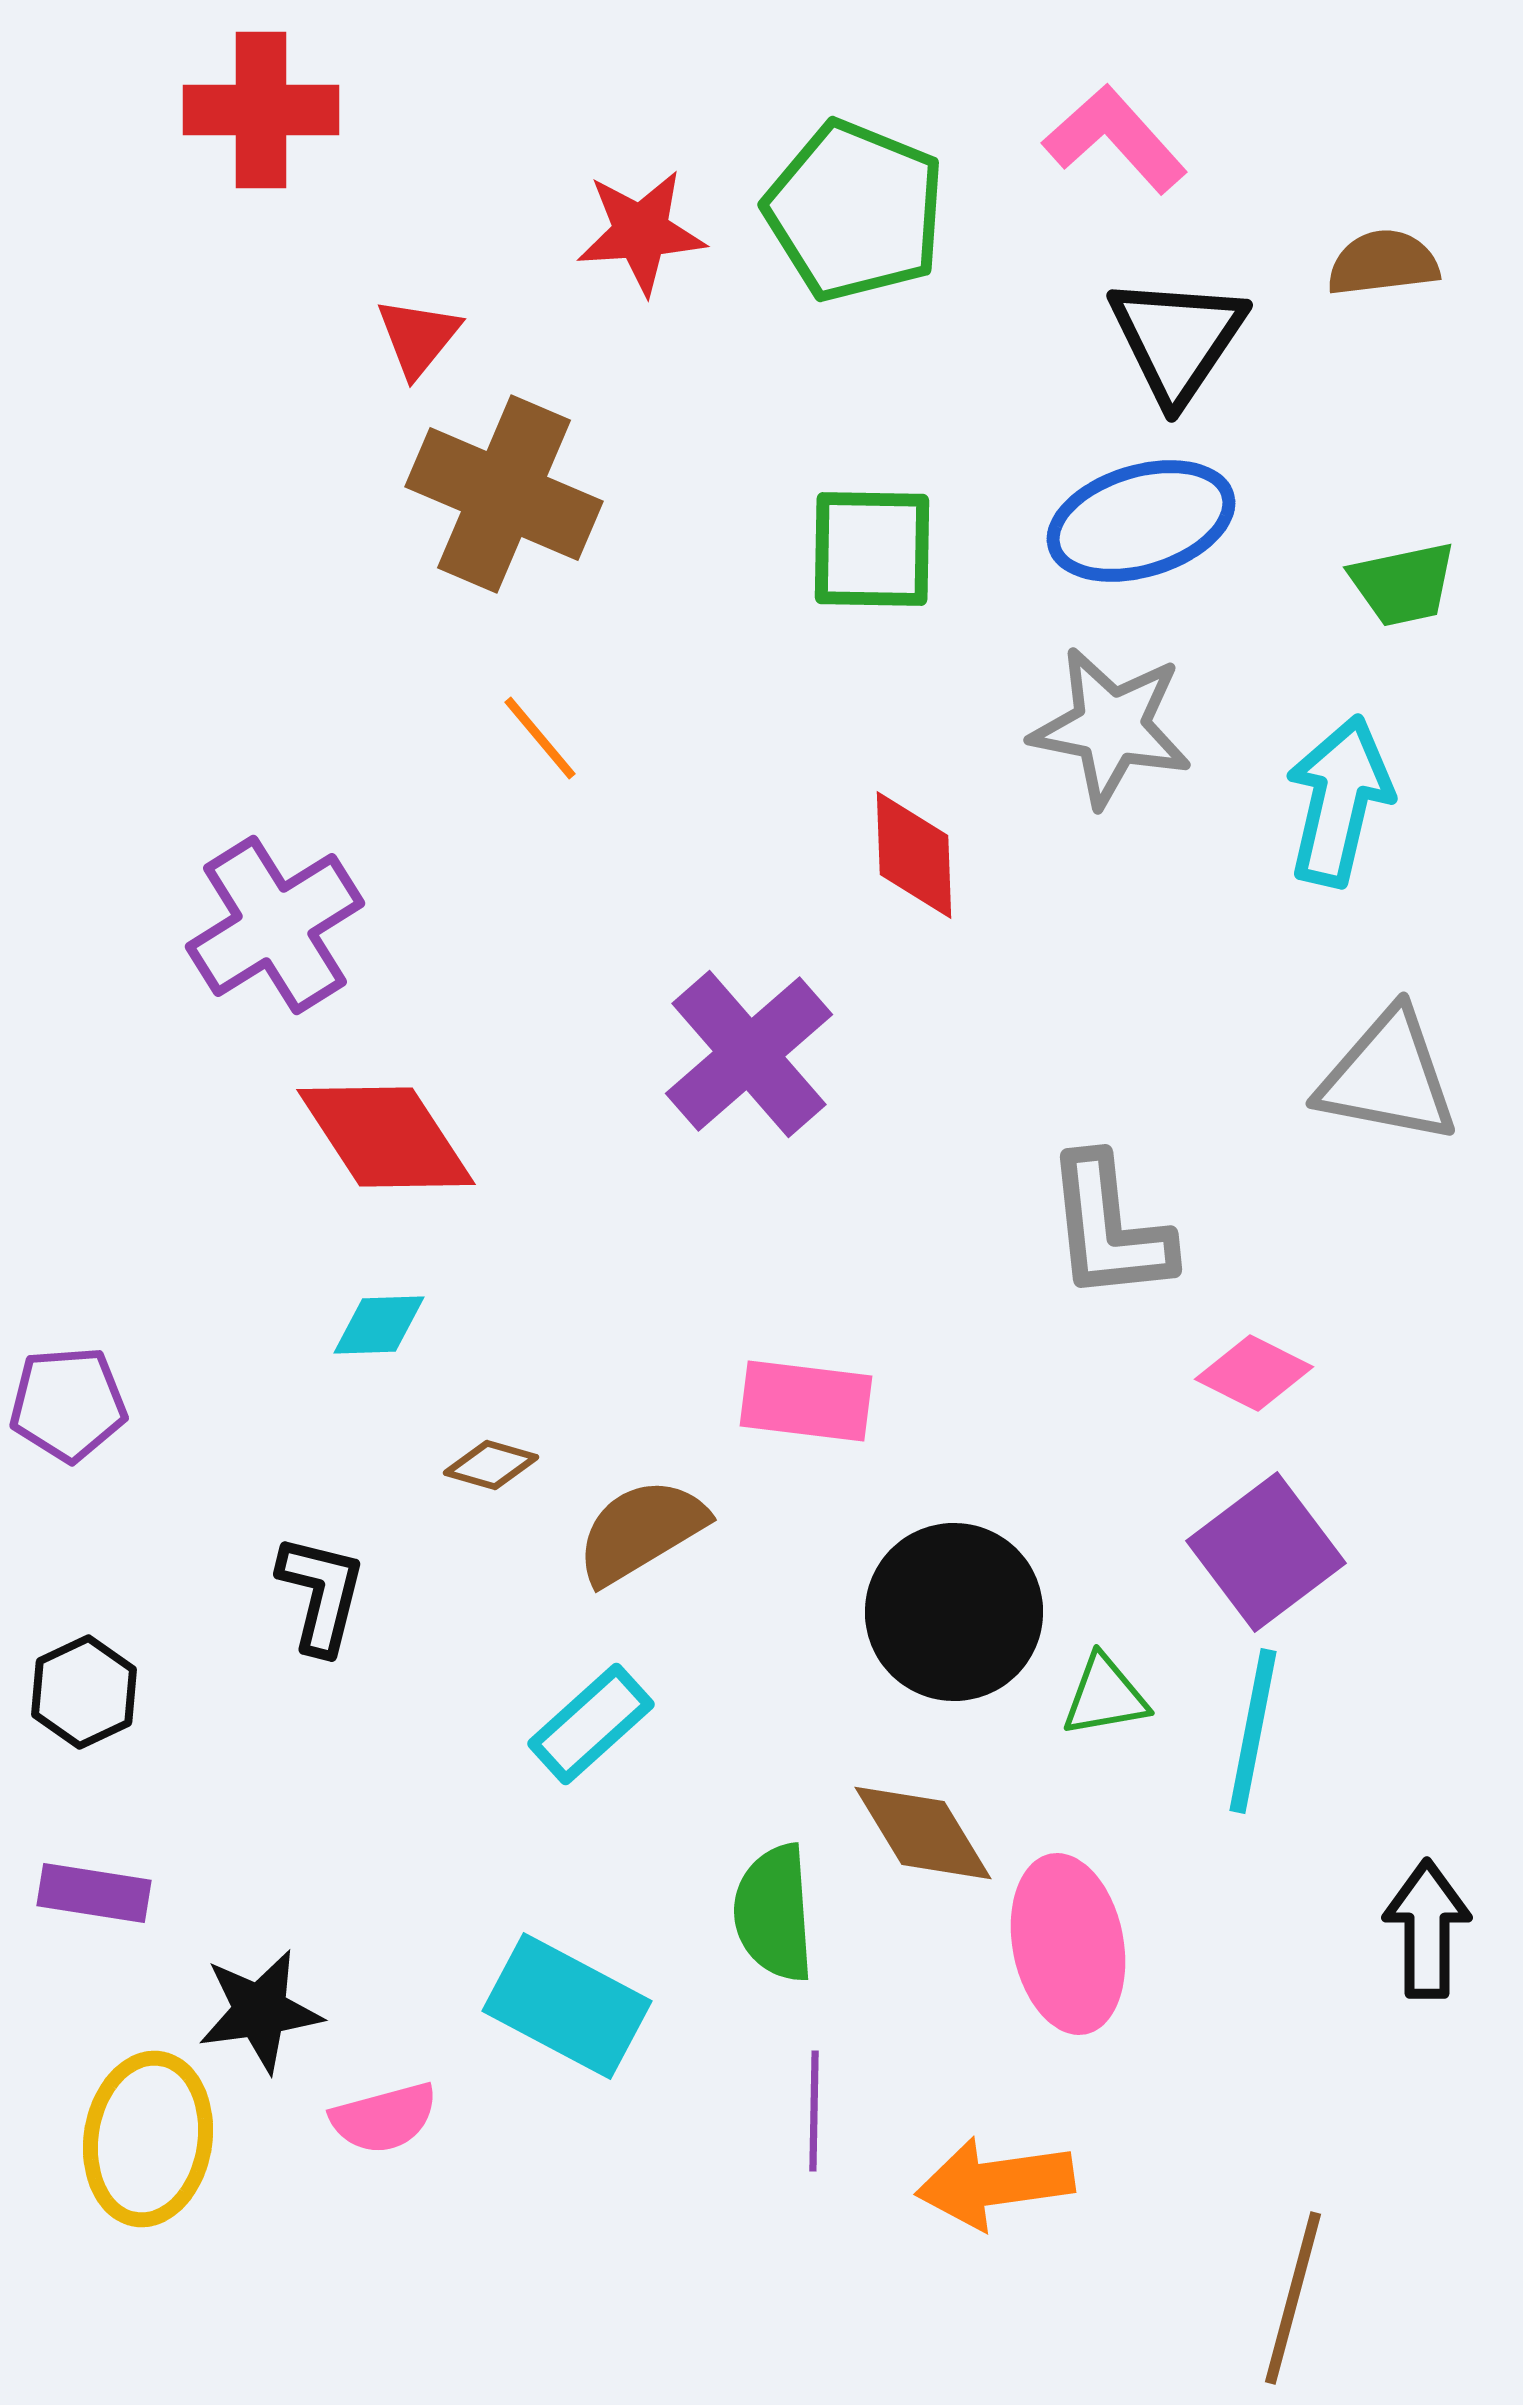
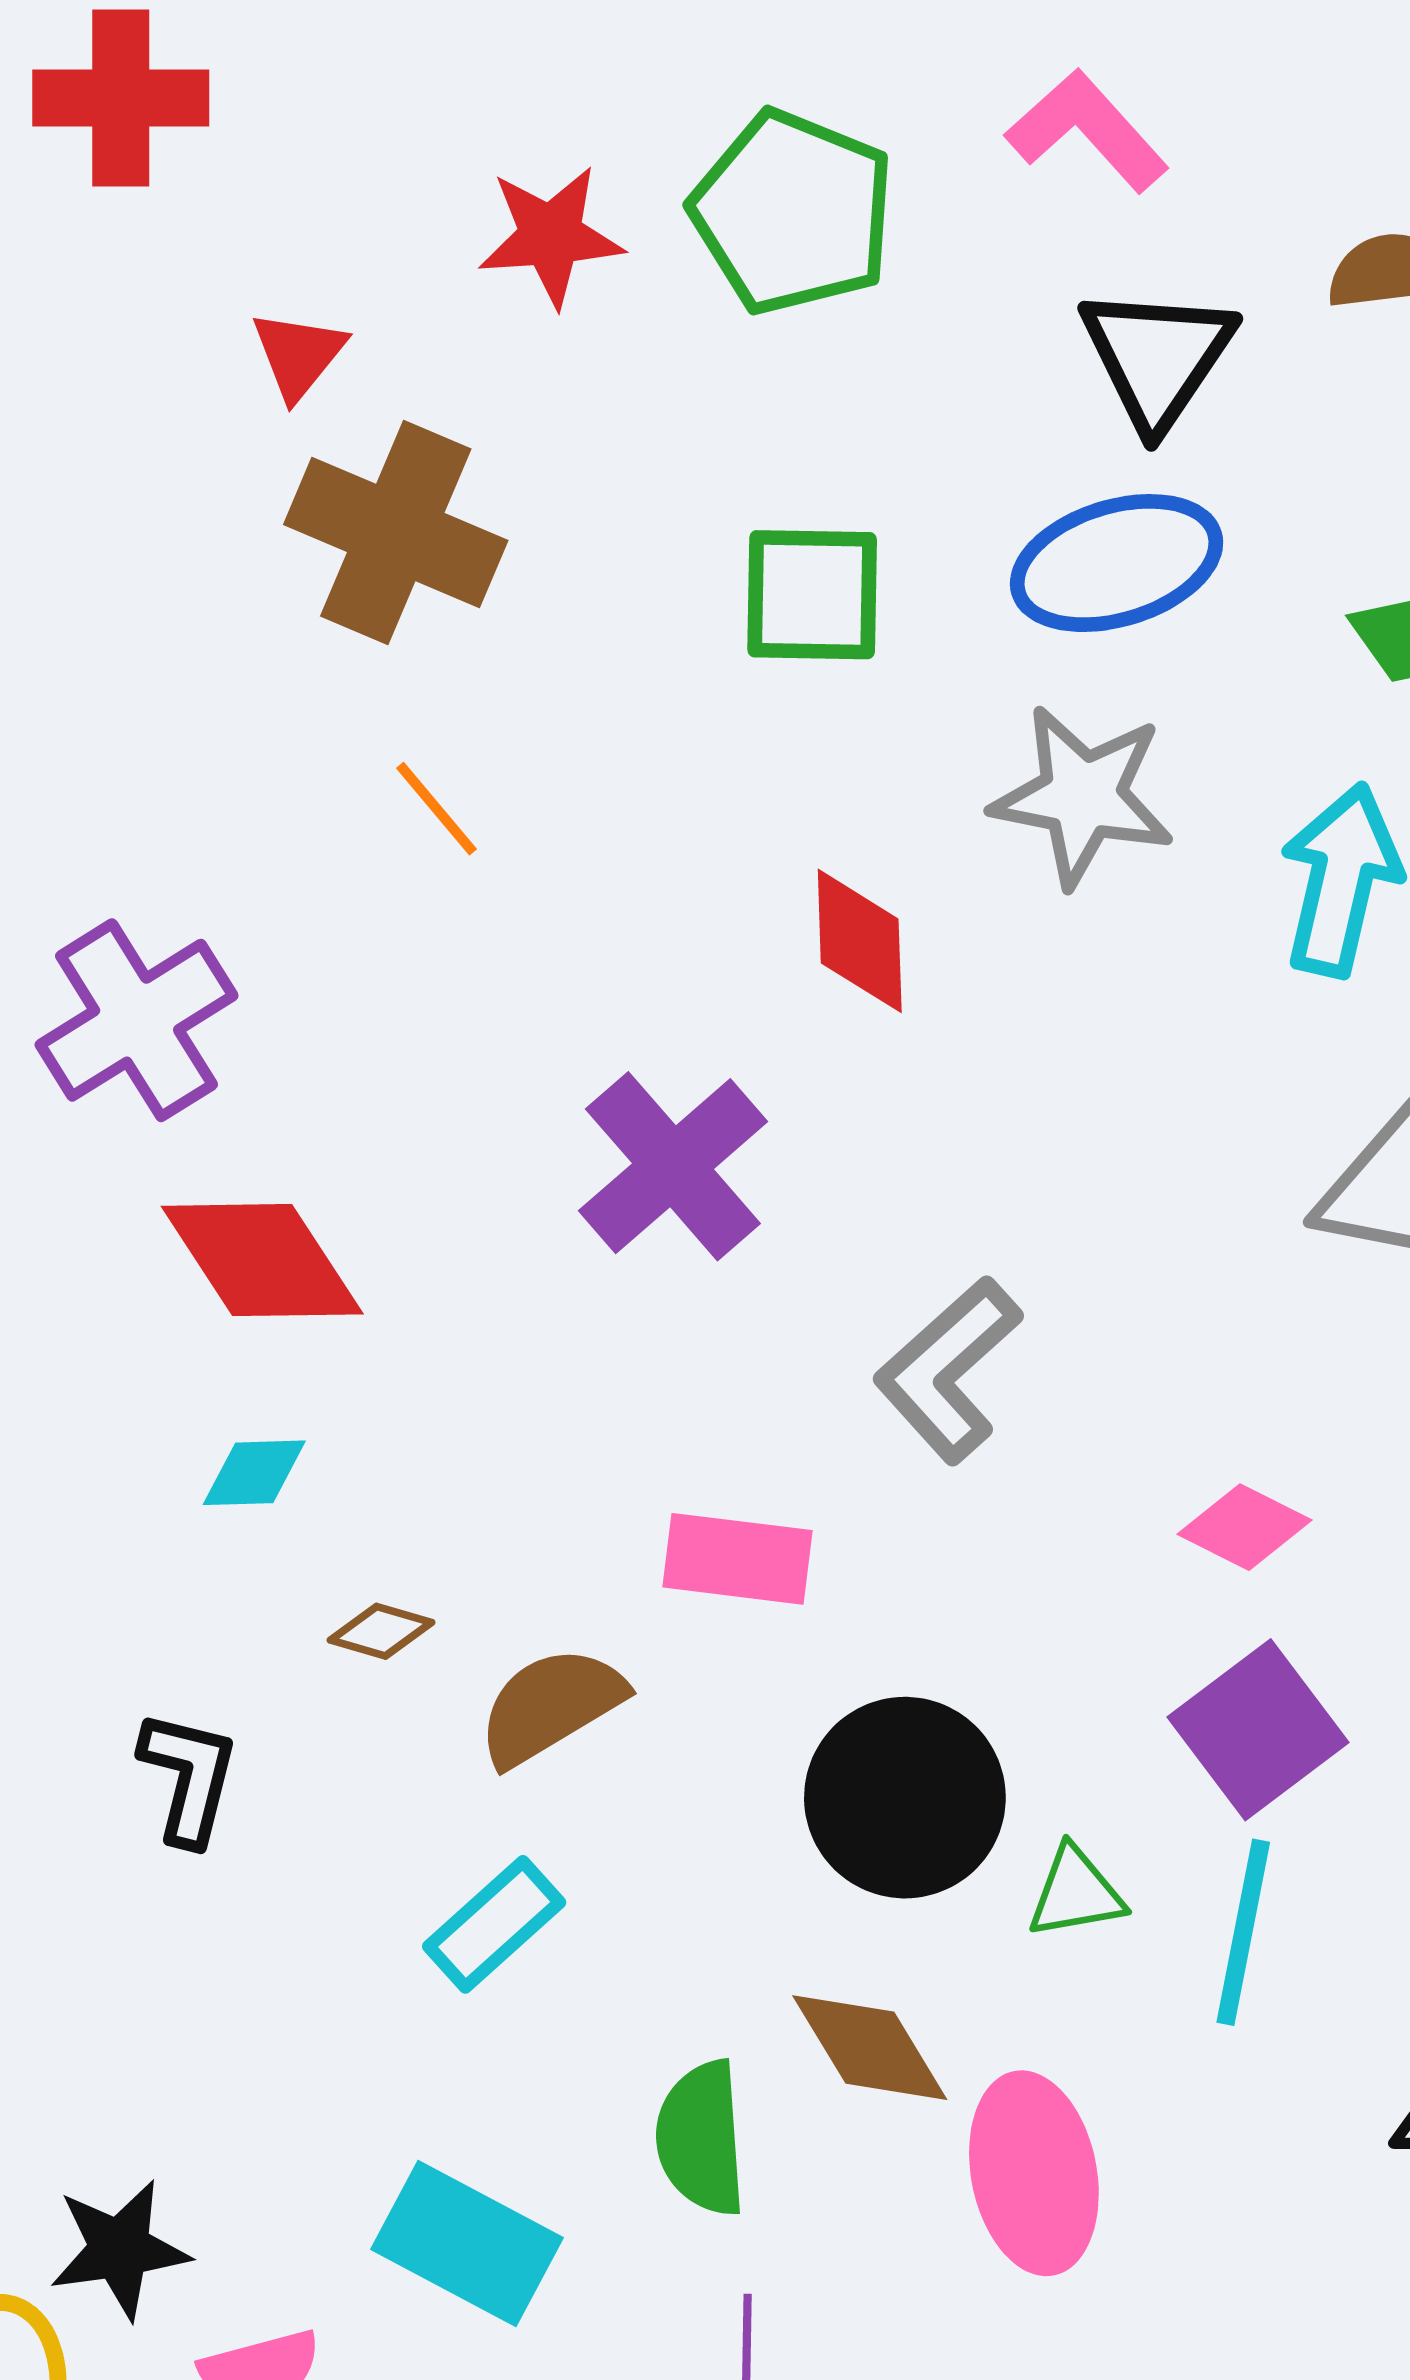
gray L-shape: (1109, 1228) -> (948, 1370), moved, turned 54

